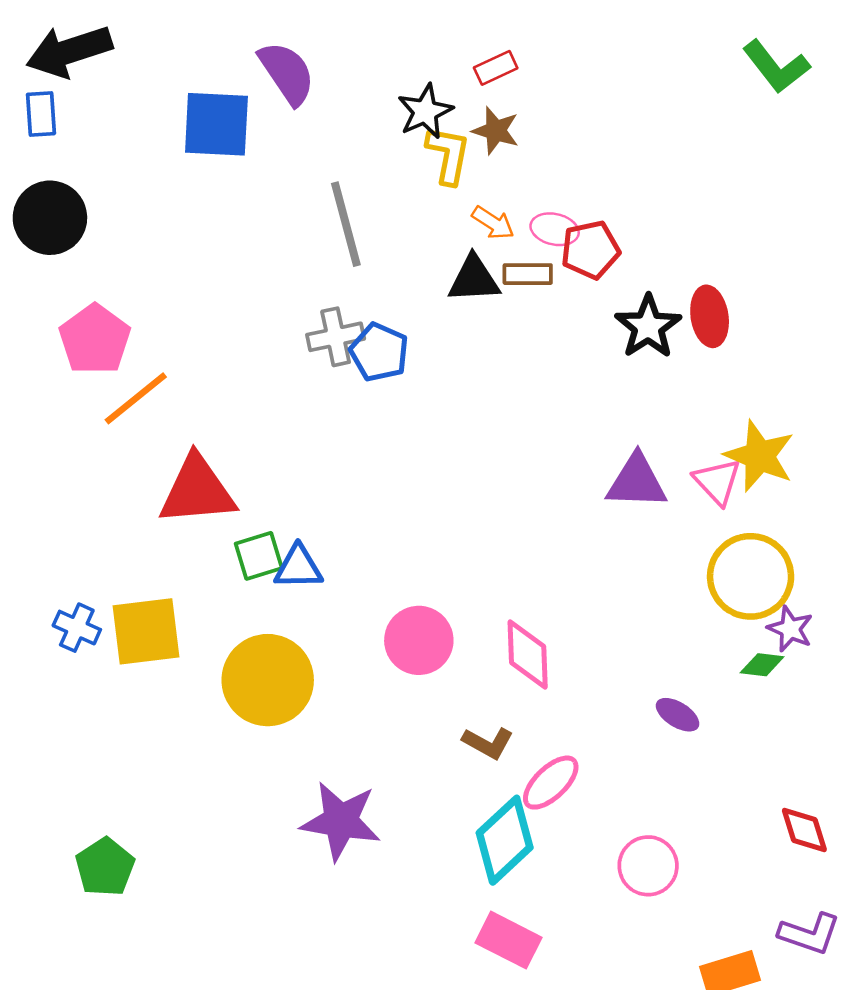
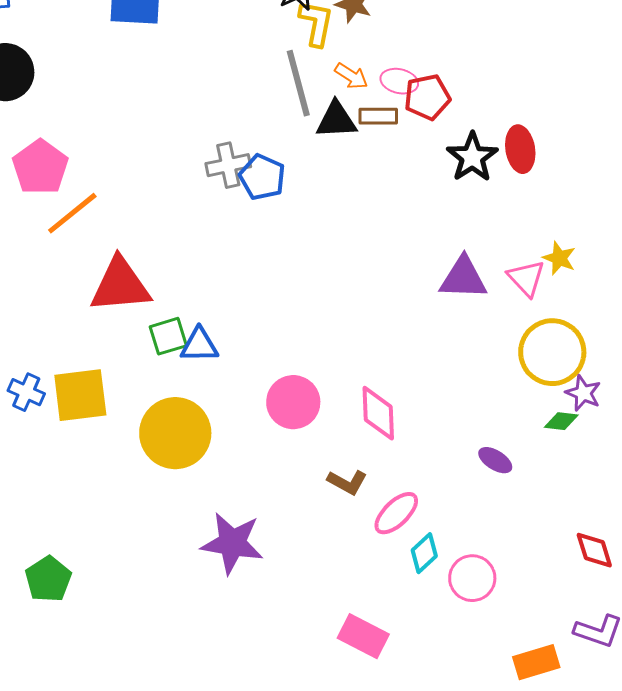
gray line: (346, 224) -> (298, 83), moved
yellow star: (760, 456) -> (559, 258), size x0.6
cyan diamond: (505, 840) -> (424, 553), moved, size x0.6

